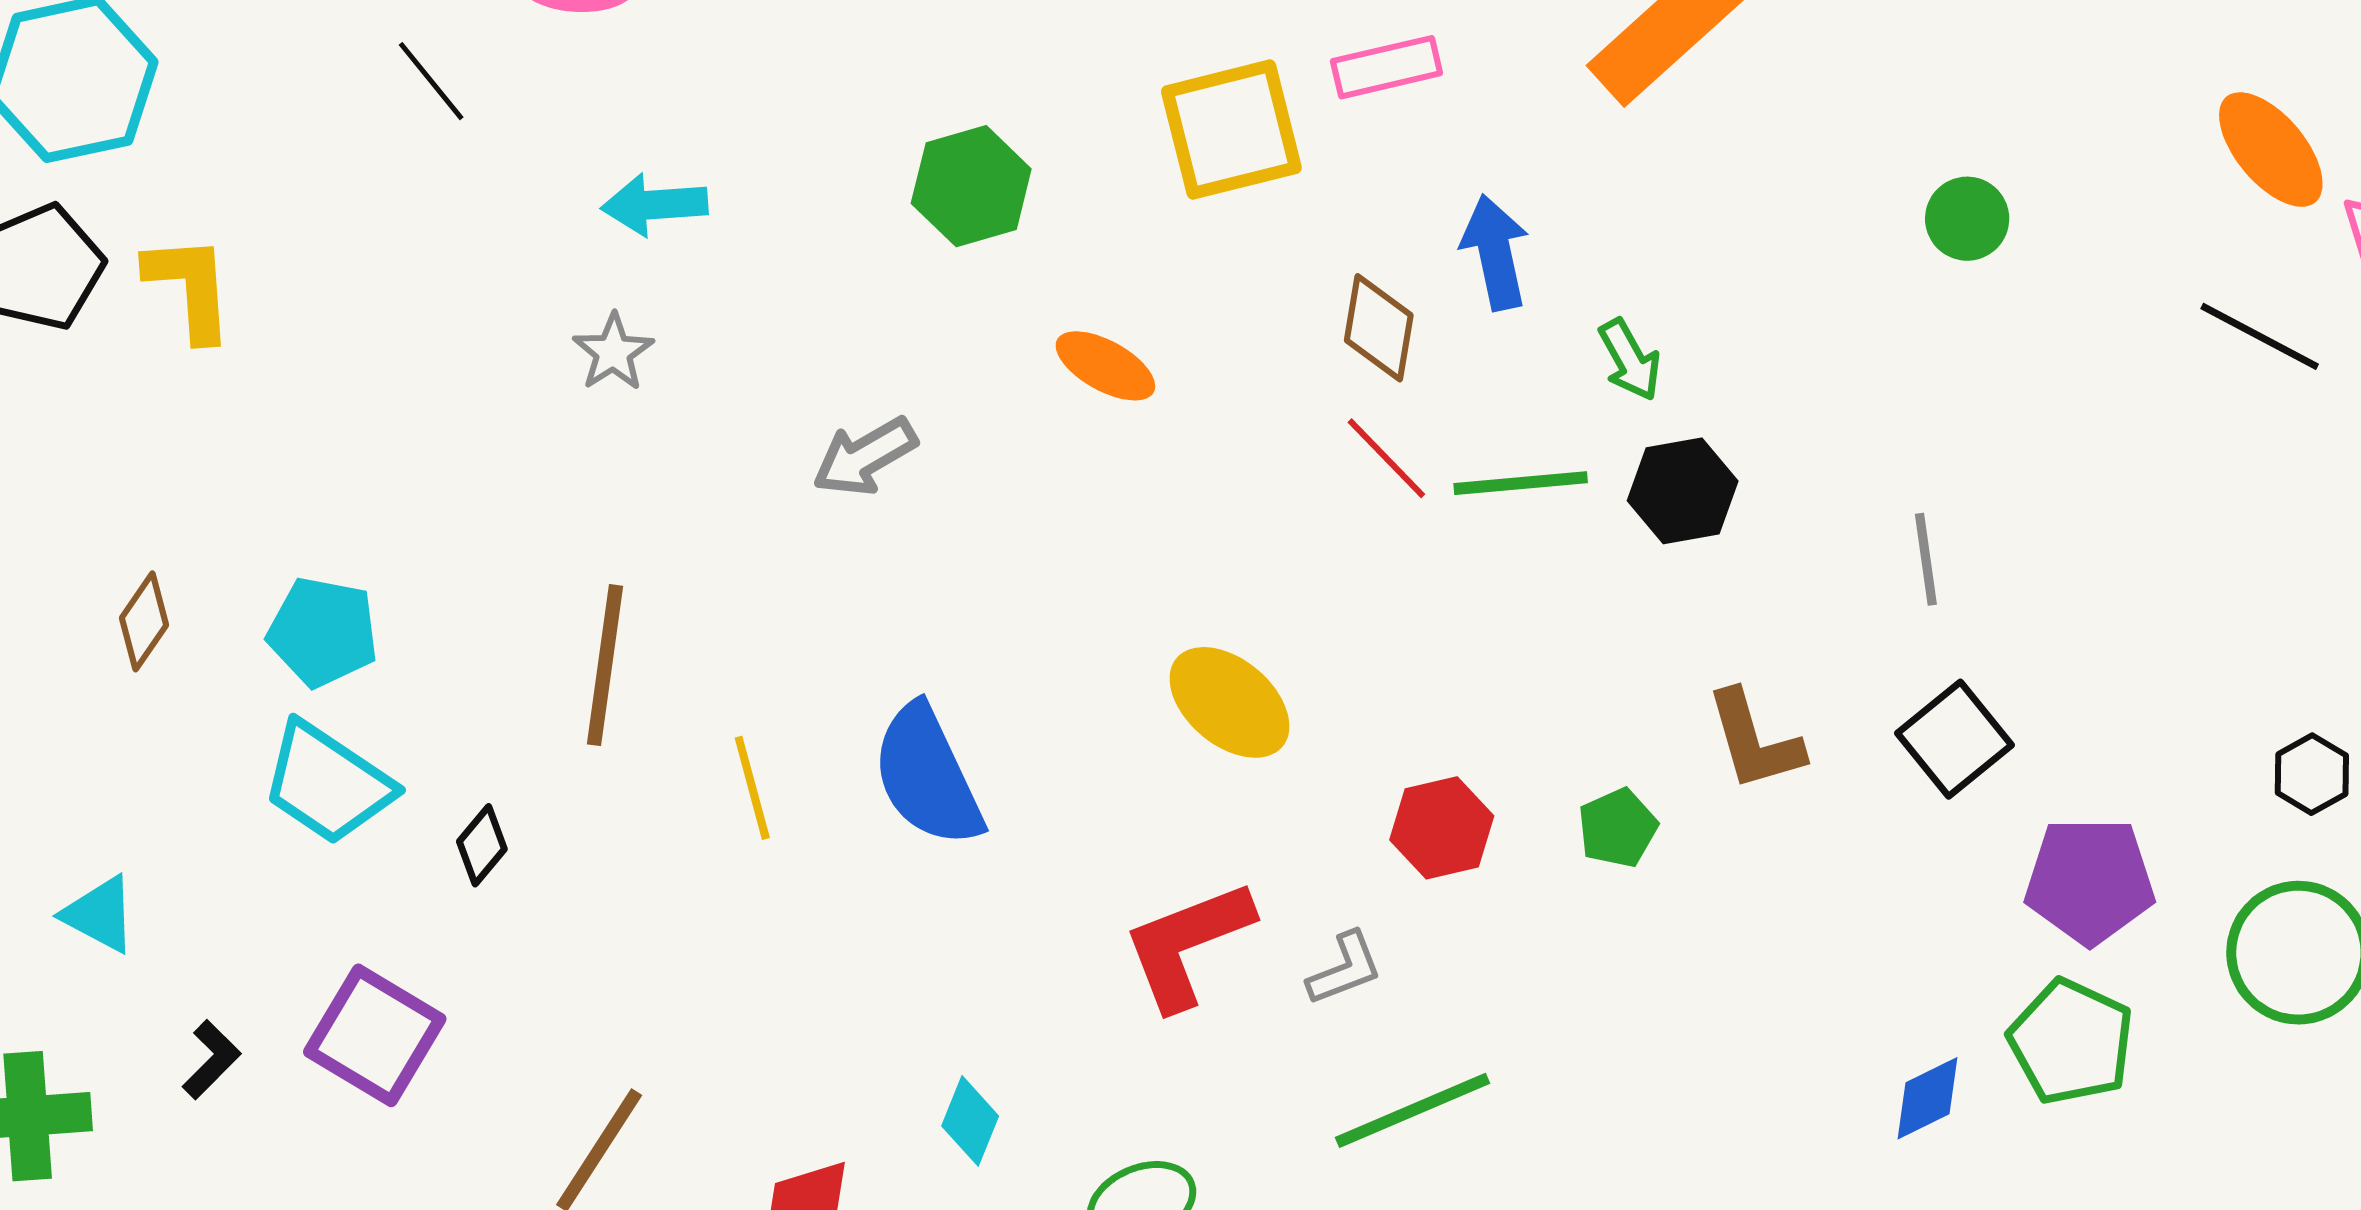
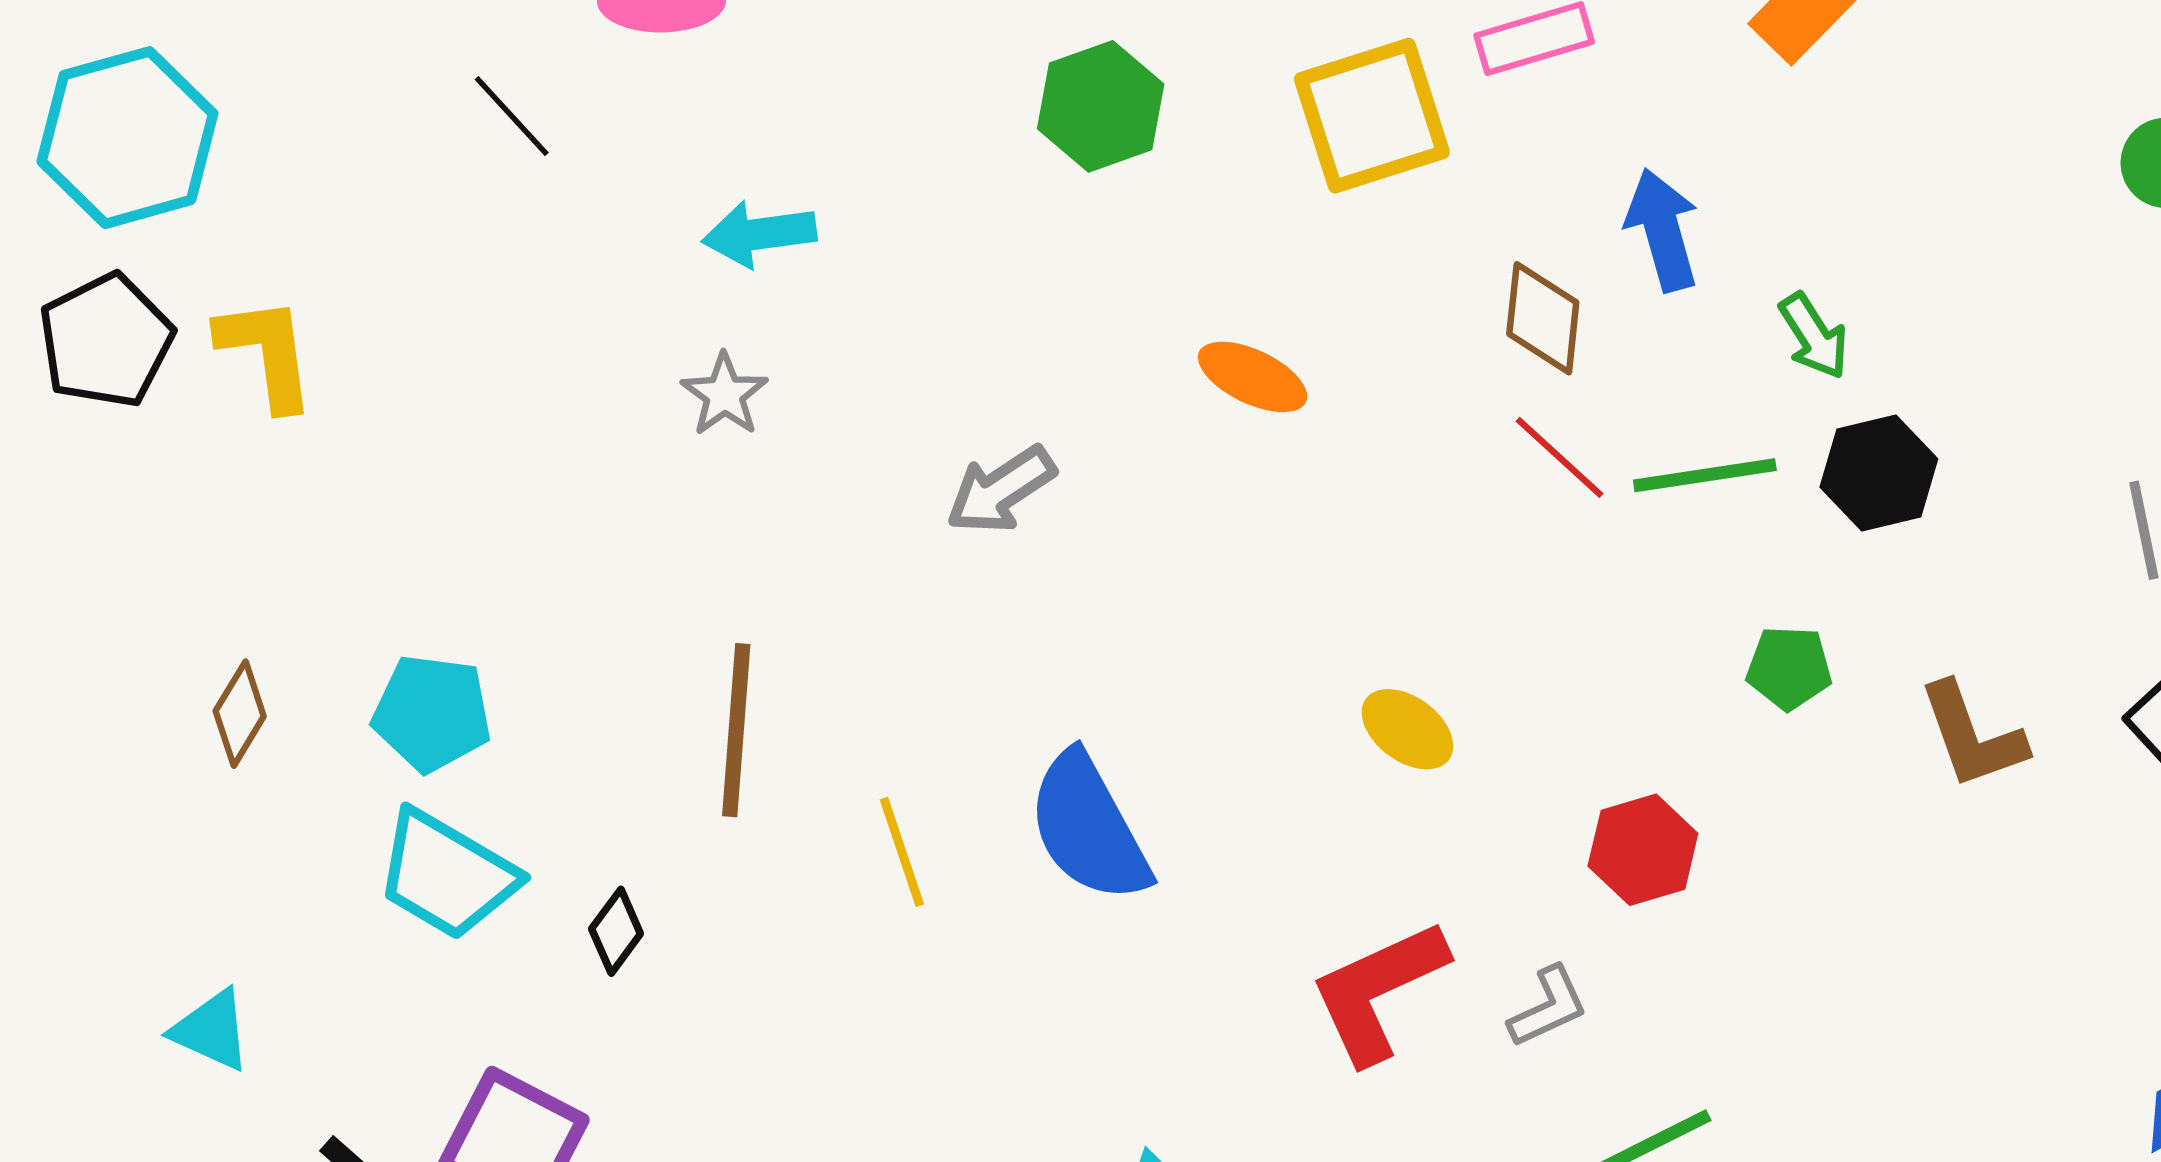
green hexagon: (971, 186) -> (1101, 106), moved
yellow ellipse: (1229, 702) -> (1407, 729), size x0.7
green pentagon: (1618, 828) -> (1789, 668), moved, turned 30

